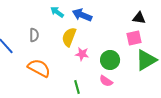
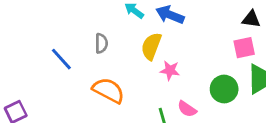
green circle: (110, 60) -> (224, 89), moved
pink semicircle: (106, 81) -> (187, 109), moved

